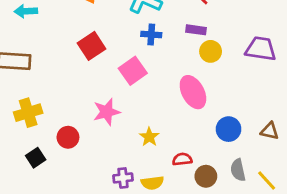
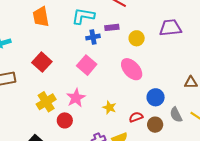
purple rectangle: (196, 30) -> (112, 27), moved
red square: (91, 46) -> (42, 62), moved
yellow cross: (28, 113) -> (46, 102), moved
blue circle: (229, 129) -> (156, 97), moved
red circle: (68, 137) -> (65, 120), moved

